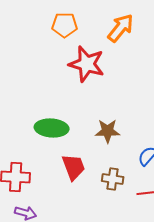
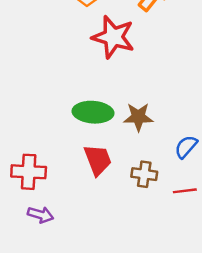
green ellipse: (52, 128) -> (93, 112), moved

